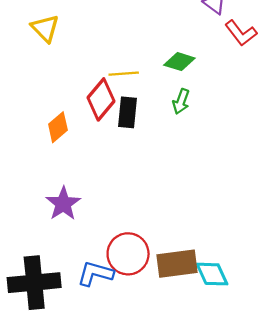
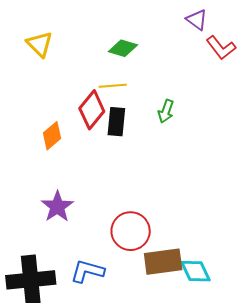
green diamond: (179, 62) -> (123, 48), moved
red circle: (128, 254) -> (131, 231), moved

